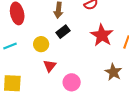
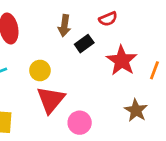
black rectangle: (63, 32) -> (84, 44), moved
red triangle: (50, 66) -> (51, 100), size x1.6

